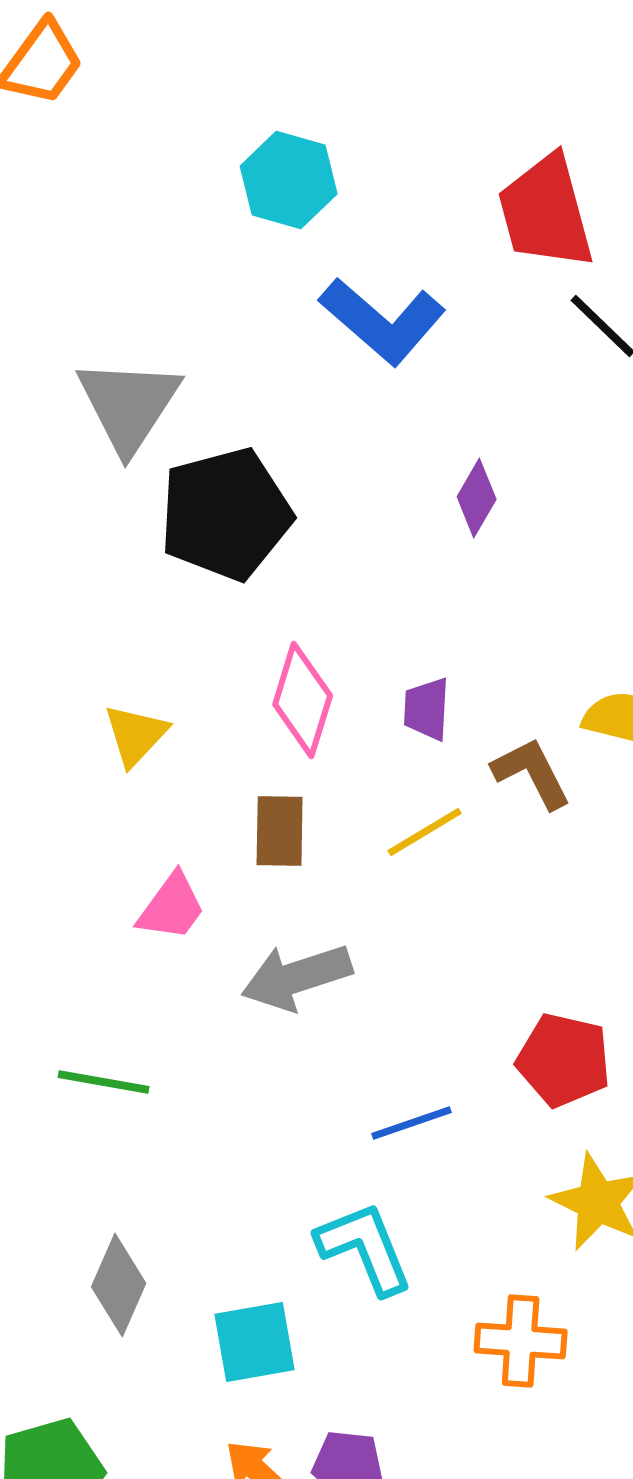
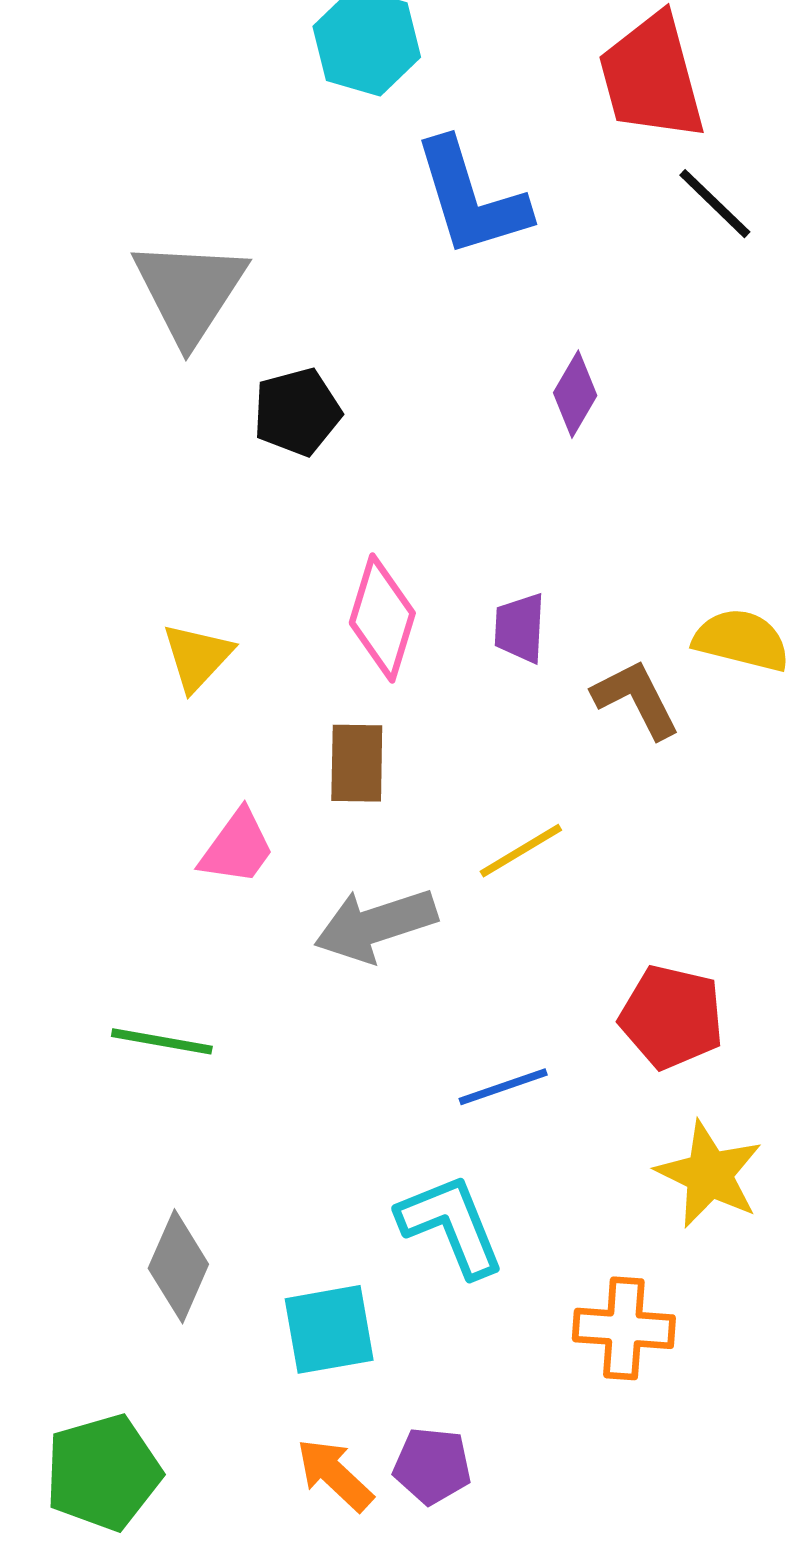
blue L-shape: (383, 321) -> (471, 198), turned 32
black pentagon: (226, 514) -> (297, 412), size x0.6
yellow line: (425, 832) -> (521, 851), moved

